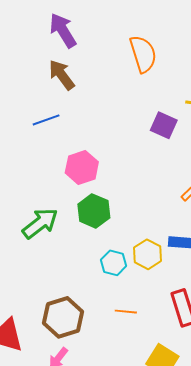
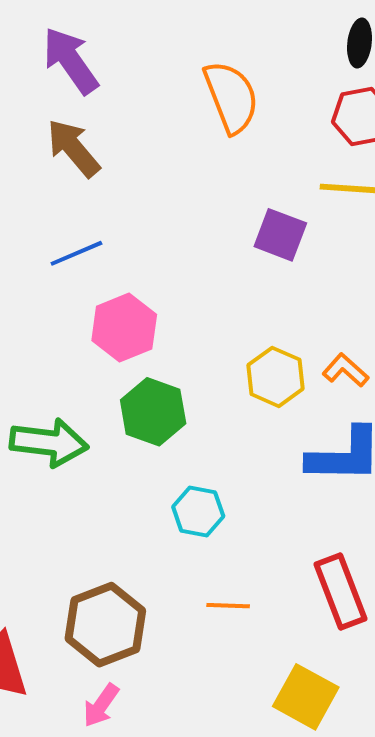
blue line: (46, 120) -> (76, 253), moved
green arrow: (40, 223) -> (49, 443), turned 48
yellow hexagon: (147, 254) -> (276, 377), moved

